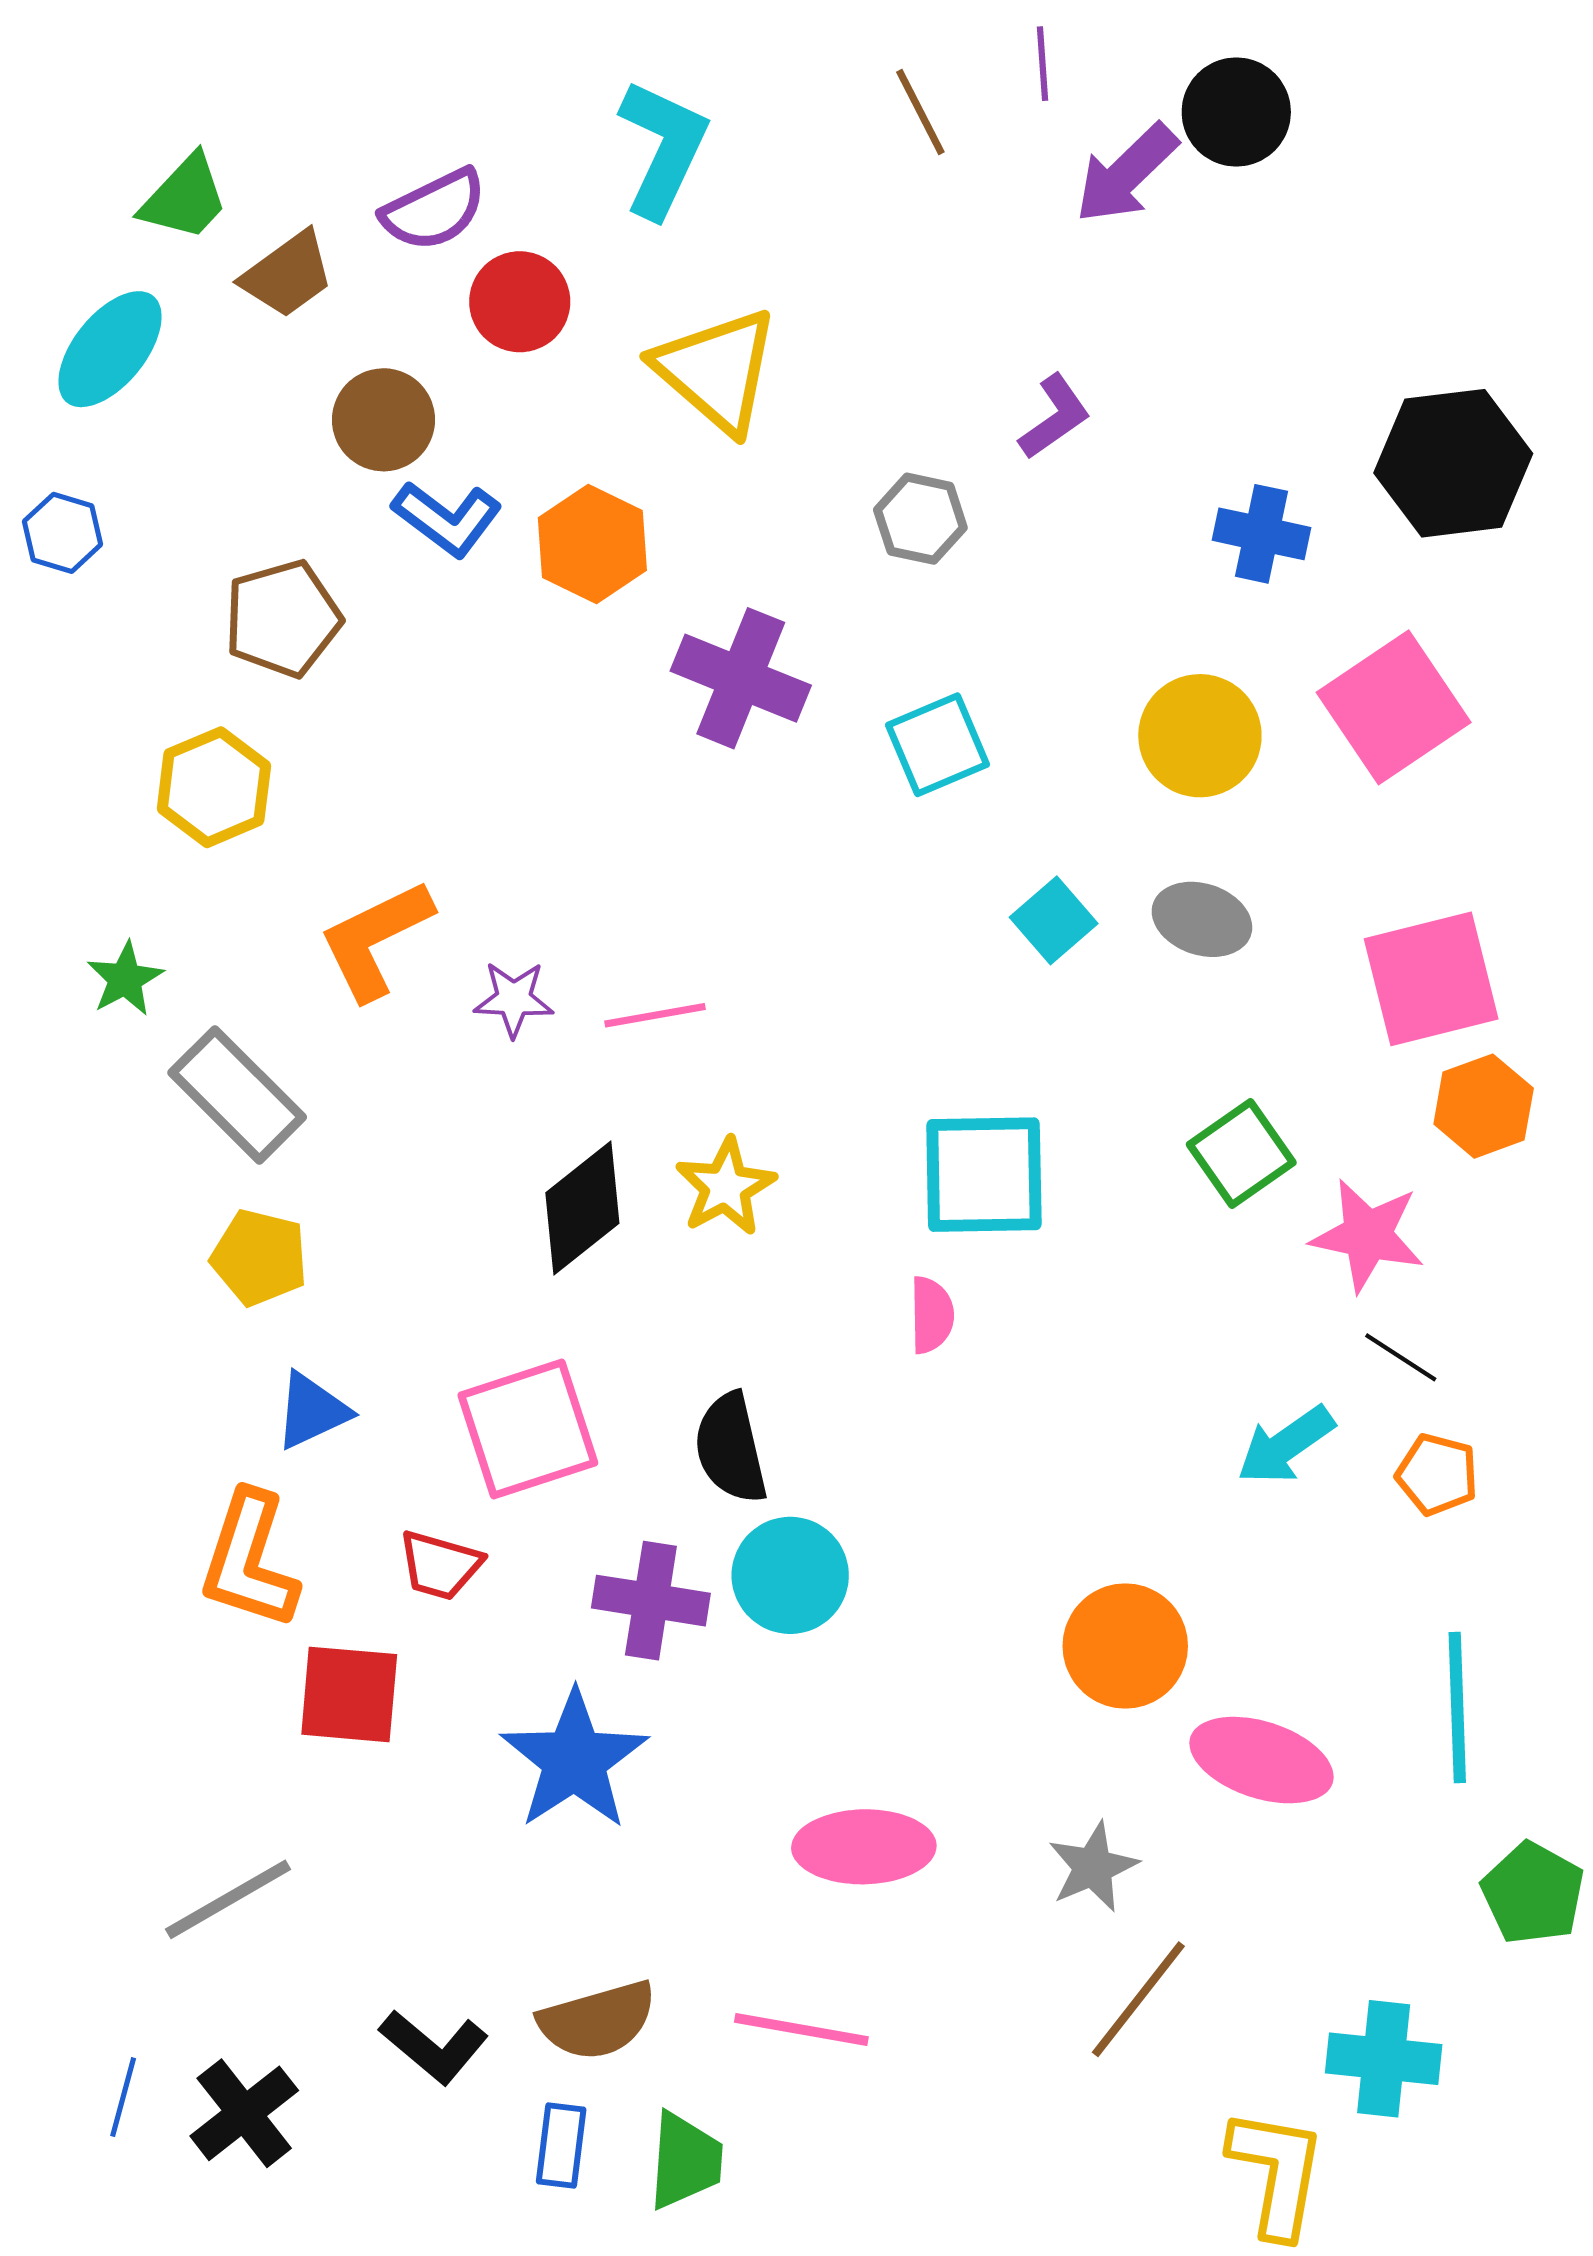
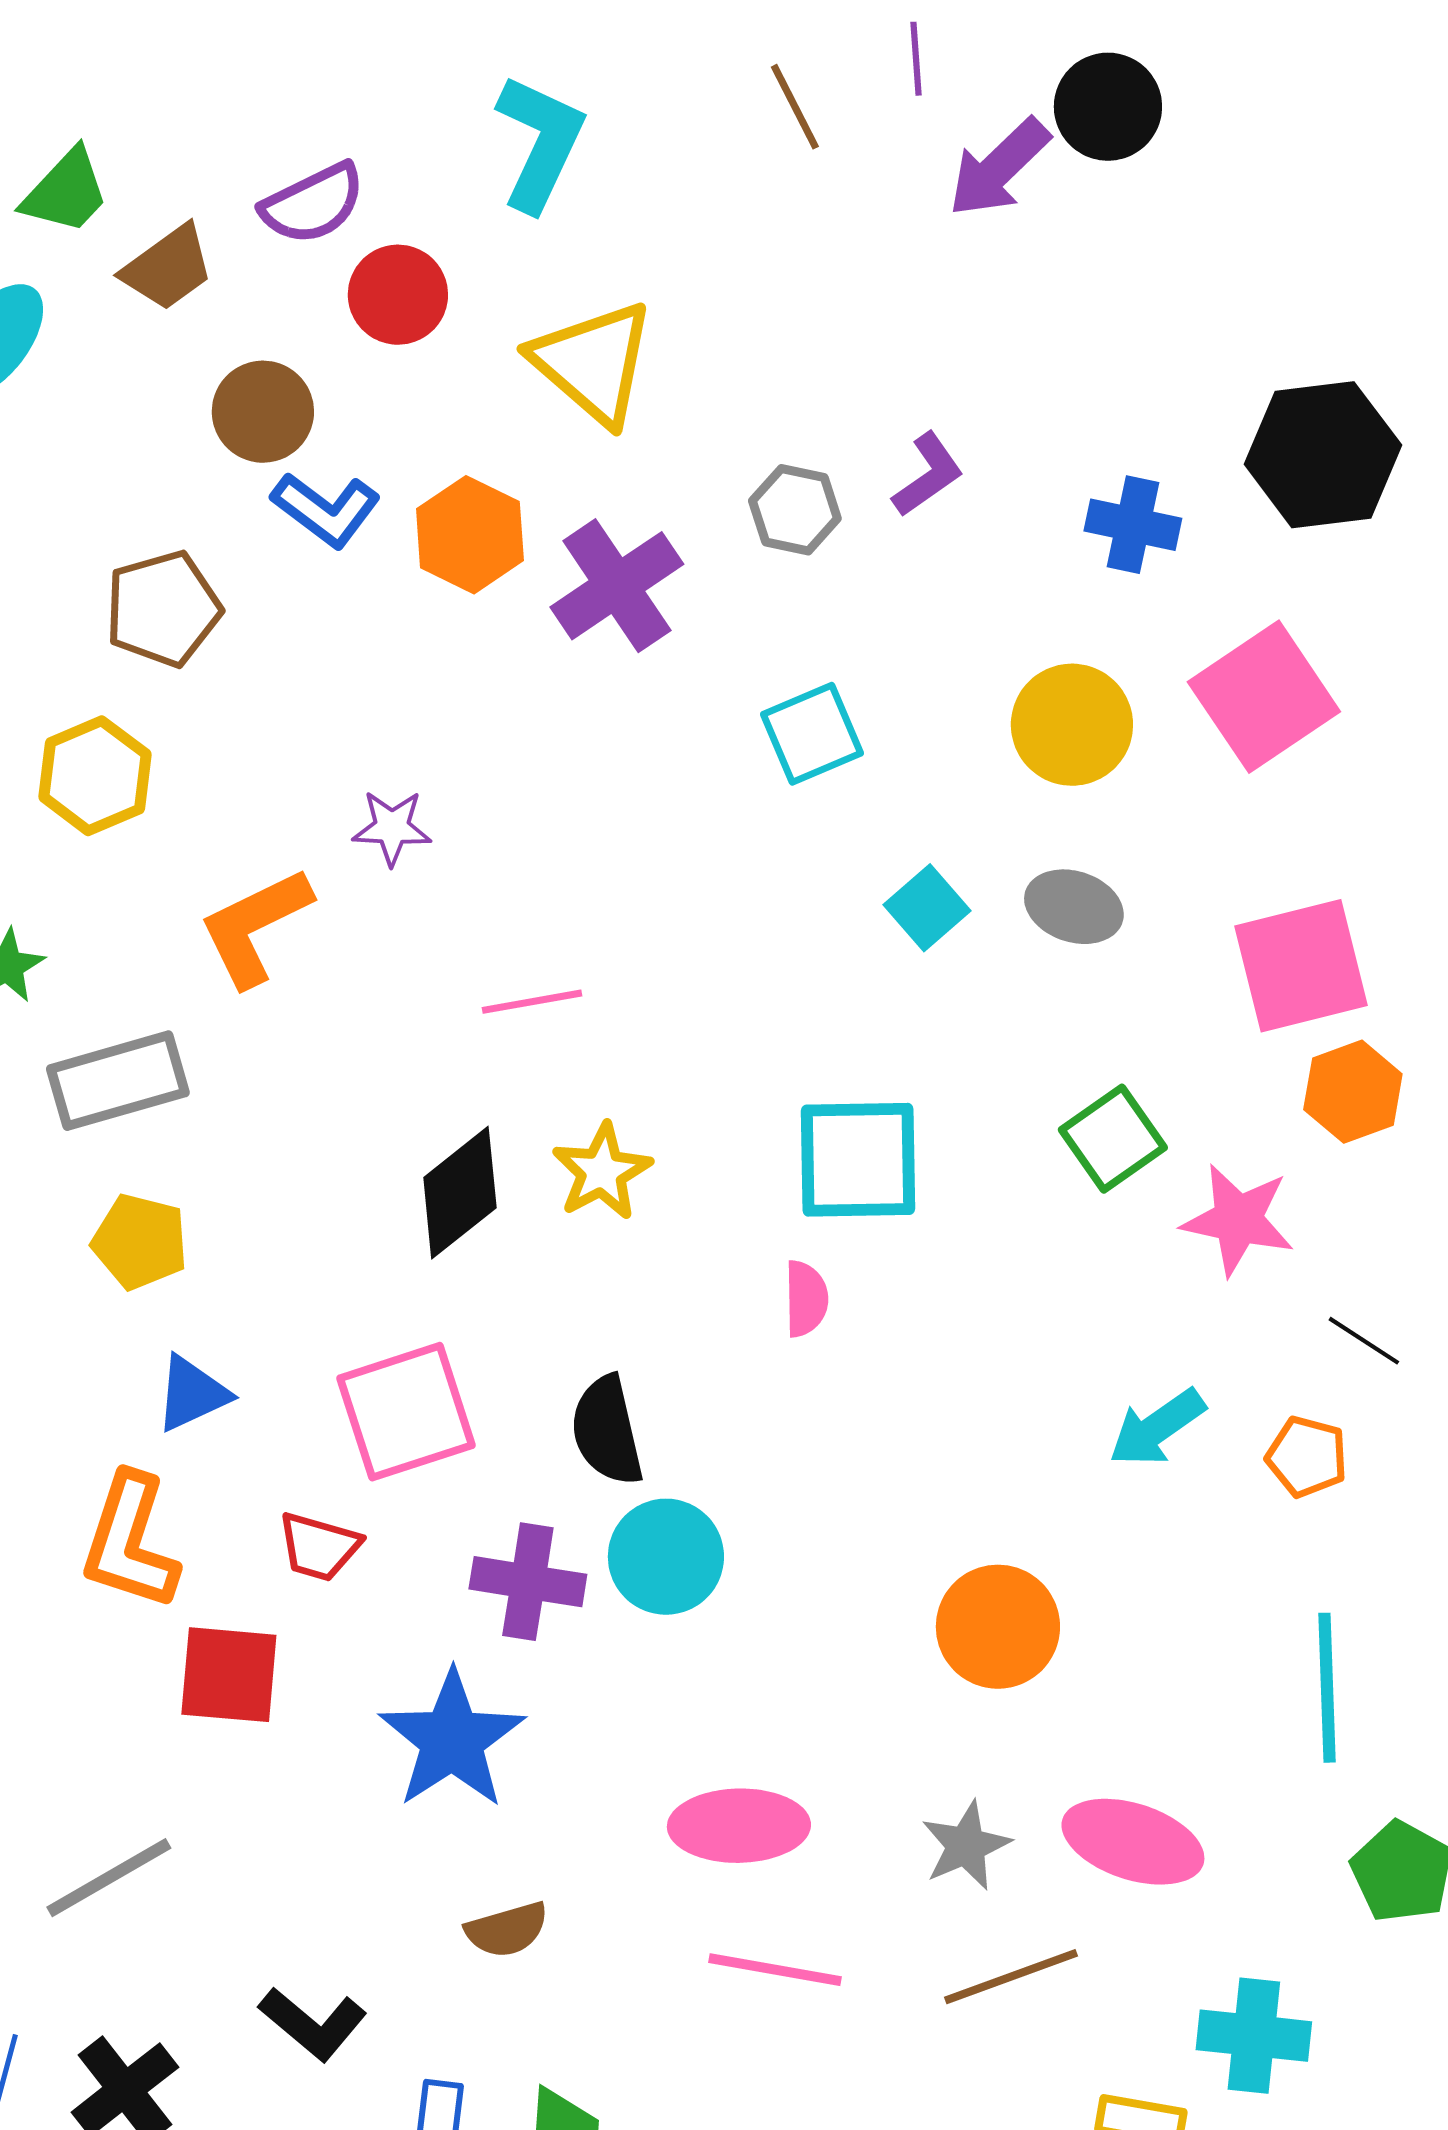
purple L-shape: (1055, 417) -> (928, 475), moved
purple cross: (741, 678) -> (617, 586), moved, turned 34
purple star: (514, 999) -> (392, 828), moved
gray rectangle: (237, 1095) -> (118, 1081), turned -61
black line: (1401, 1357) -> (1364, 1341), moved
pink ellipse: (1261, 1760) -> (1133, 1842), moved
brown line: (1138, 1999) -> (1011, 1977), turned 32
brown semicircle: (597, 2020) -> (507, 1930), moved, size x0.7
pink line: (801, 2029) -> (775, 1970), moved

